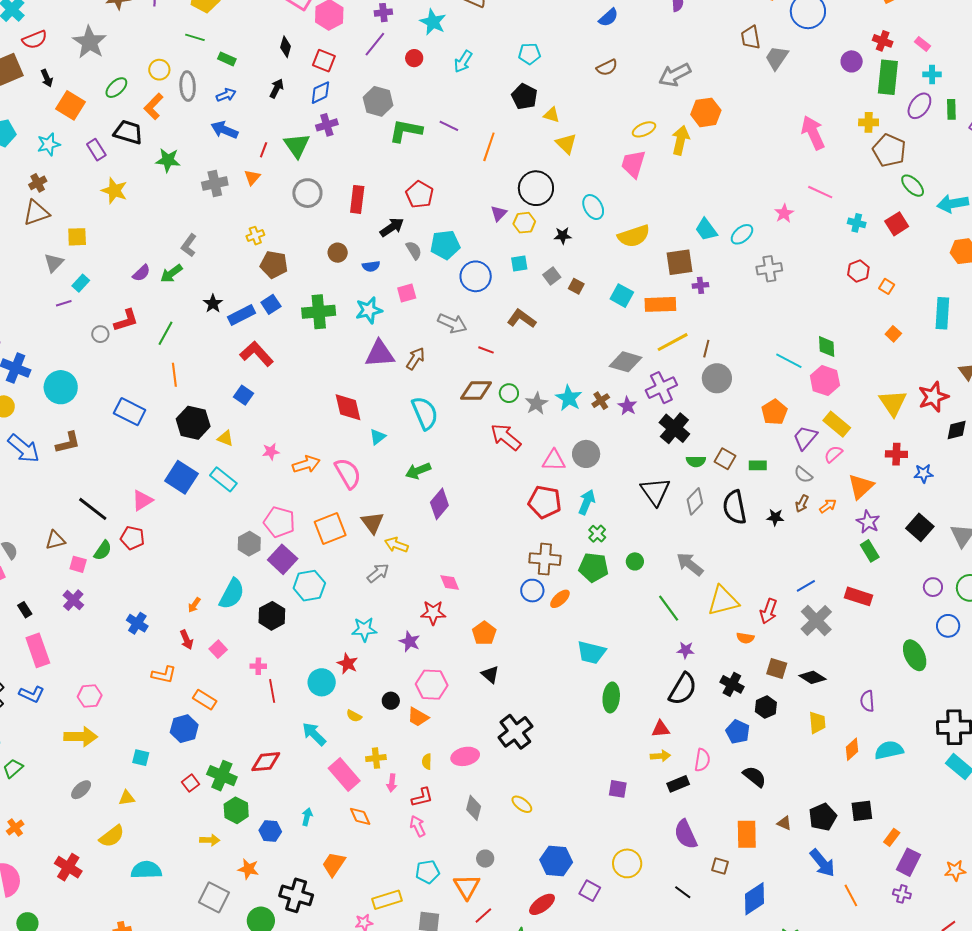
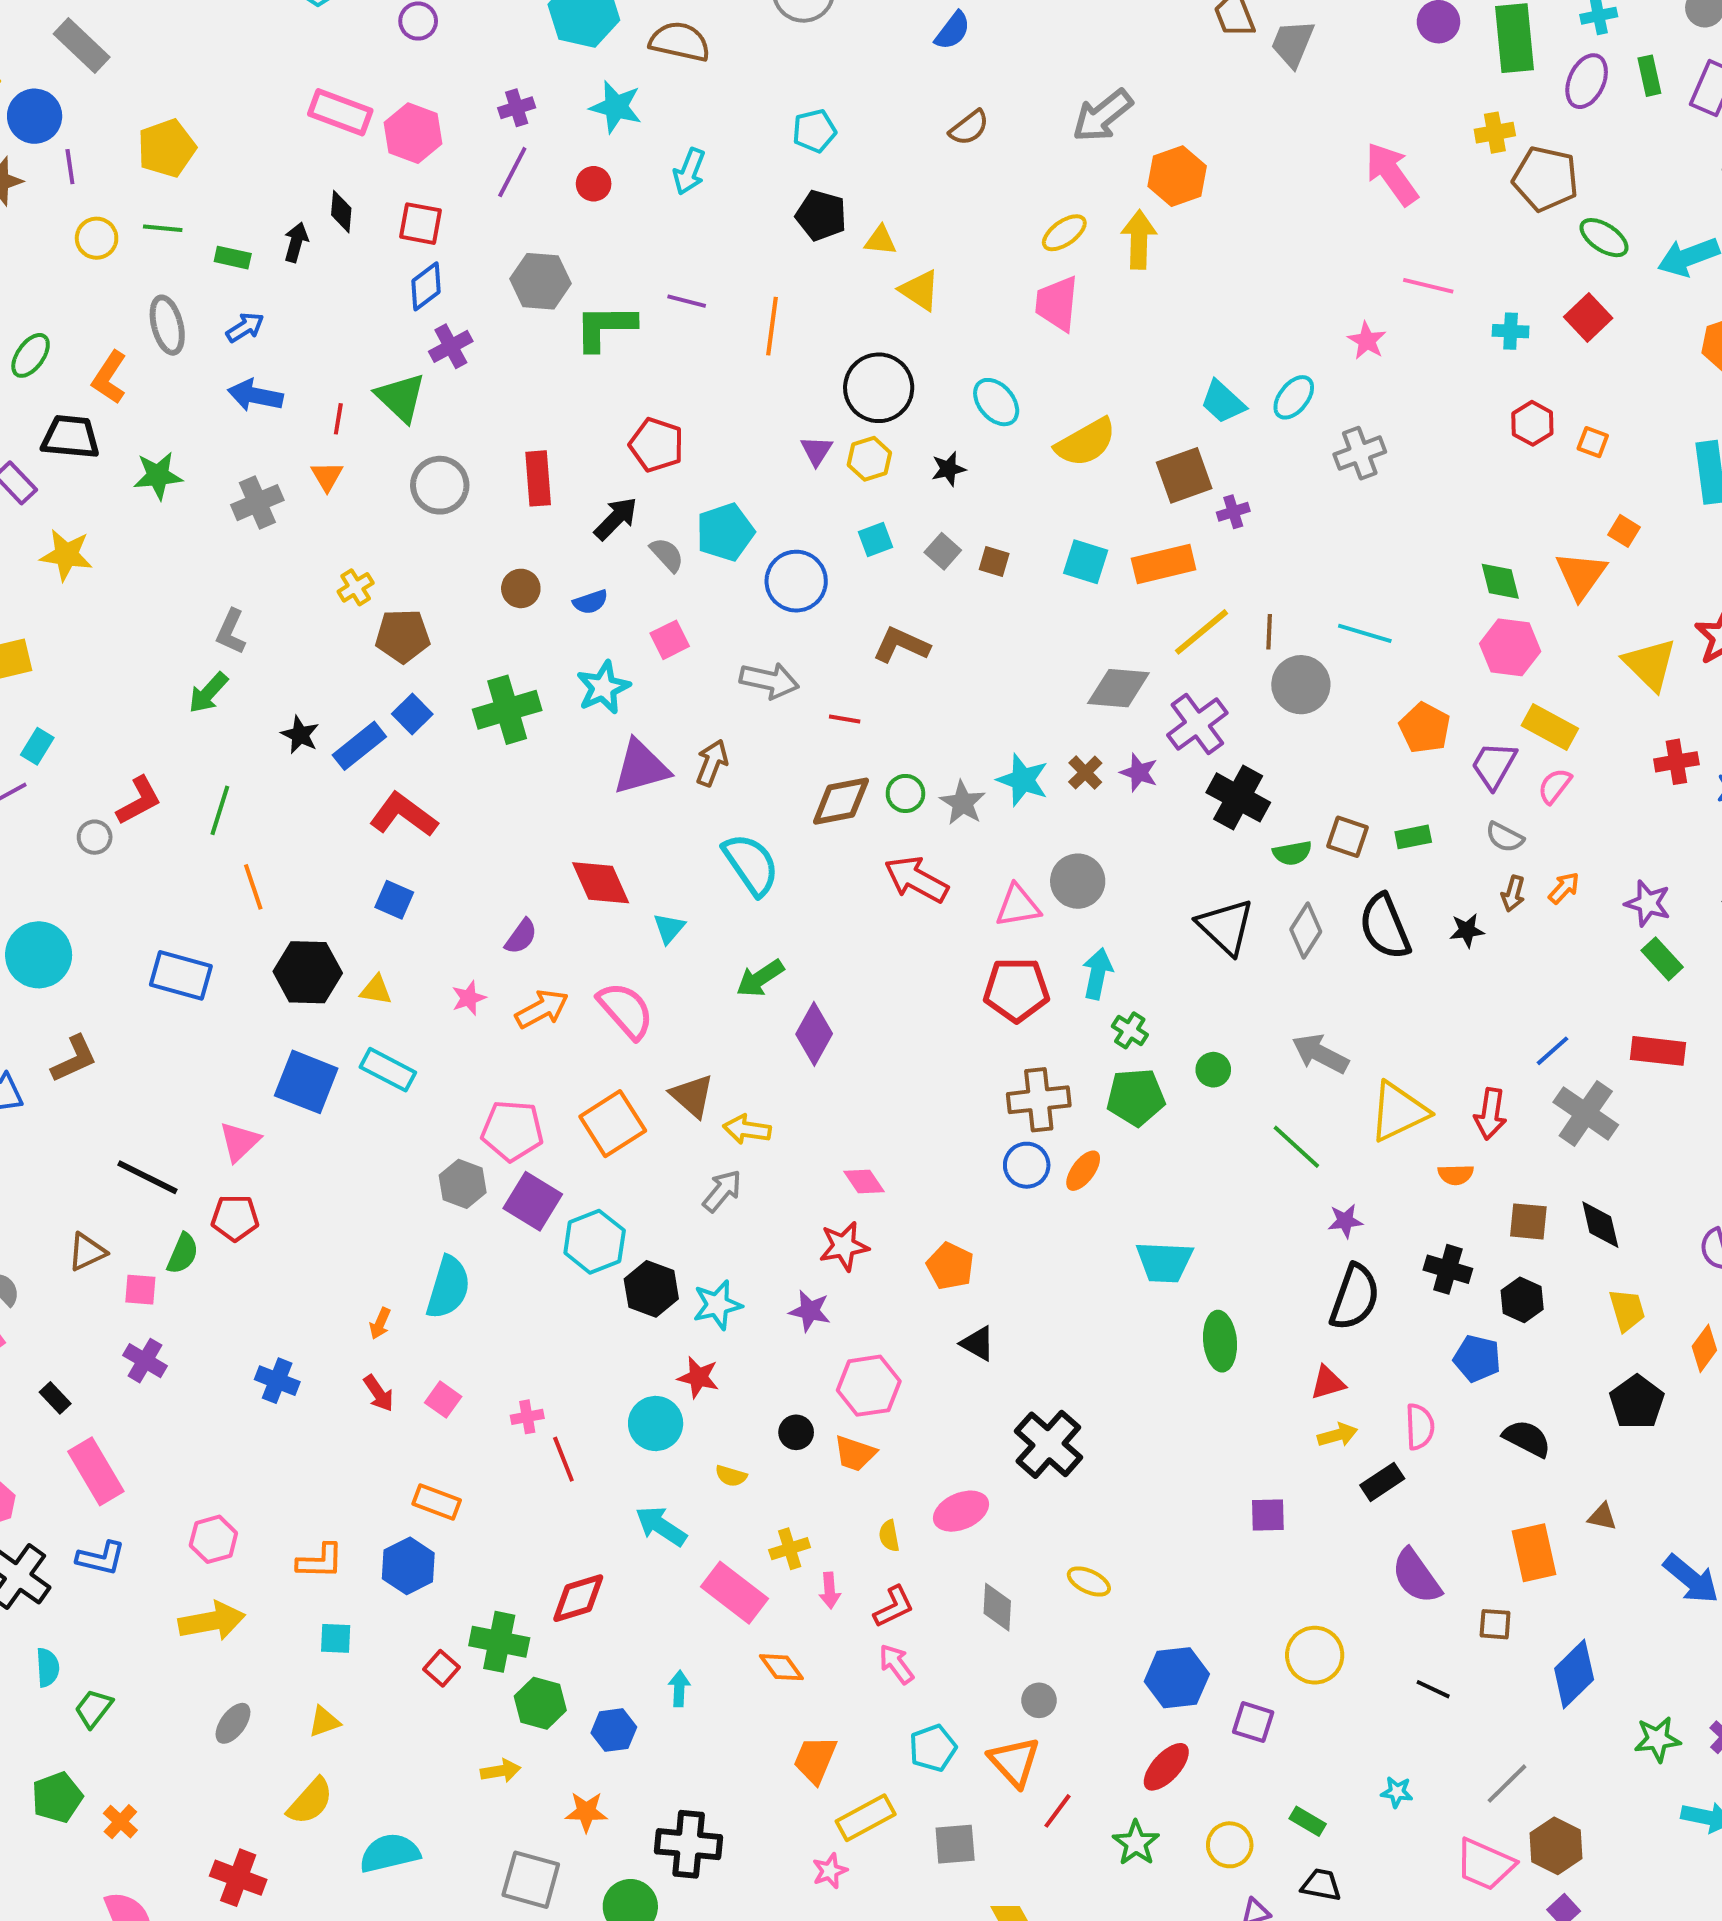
yellow circle: (159, 70) -> (97, 238), moved
black arrow: (277, 88) -> (296, 242), moved
purple semicircle: (141, 273) -> (521, 936), moved
cyan line: (789, 361) -> (1365, 633), moved
orange triangle: (861, 486) -> (1581, 575), moved
black hexagon: (272, 616) -> (651, 1289), moved
orange L-shape: (164, 675) -> (320, 1561), moved
black diamond: (812, 677) -> (1600, 1225), turned 56
black pentagon: (823, 817) -> (1637, 1402), moved
orange trapezoid: (334, 864) -> (815, 1760), moved

